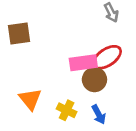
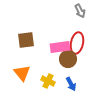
brown square: (19, 33) -> (26, 40), moved
red ellipse: (107, 57) -> (77, 43), turned -45

